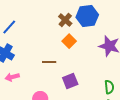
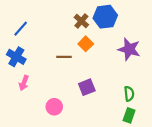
brown line: (49, 62) -> (64, 57), moved
pink arrow: (12, 77) -> (24, 83), turned -56

